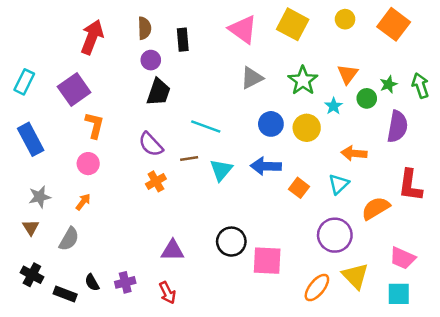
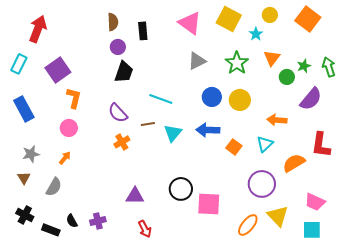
red arrow: (92, 37) -> (38, 29), moved
cyan star: (334, 106) -> (256, 34), moved
purple semicircle: (397, 127) -> (311, 99), turned 30
red arrow: (167, 293) -> (145, 229), moved

